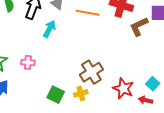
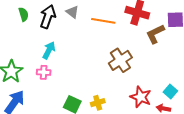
cyan arrow: (49, 29) -> (49, 50), moved
brown cross: (91, 72) -> (120, 60), moved

